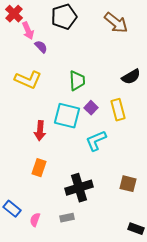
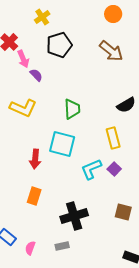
purple square: (91, 108) -> (114, 169), moved

